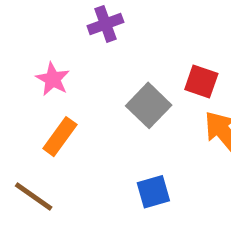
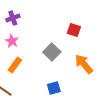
purple cross: (105, 24) -> (13, 18), moved
red square: (201, 81) -> (74, 30), moved

